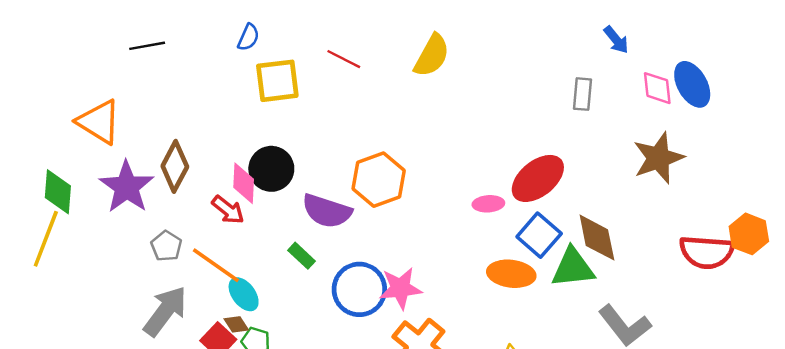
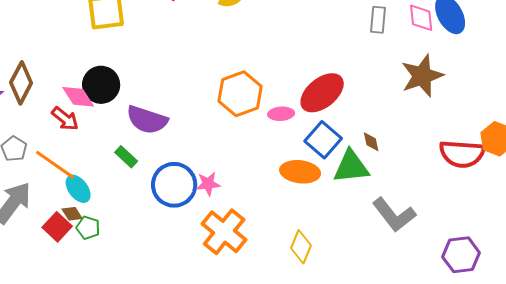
gray rectangle: (582, 94) -> (378, 20), moved
orange hexagon: (379, 180) -> (240, 94), moved
pink diamond: (244, 183) -> (78, 97), turned -36
brown diamond: (597, 238) -> (371, 142), size x0.5
pink star: (400, 288) -> (208, 184), size x0.7

